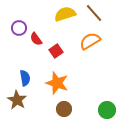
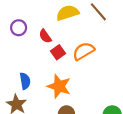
red semicircle: (36, 39) -> (45, 36), moved
orange semicircle: (90, 41) -> (84, 51), moved

